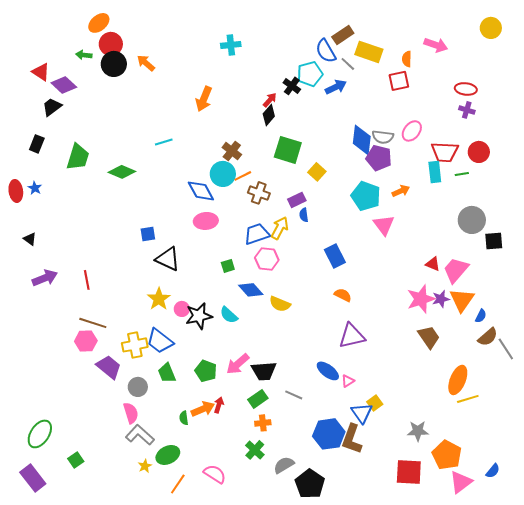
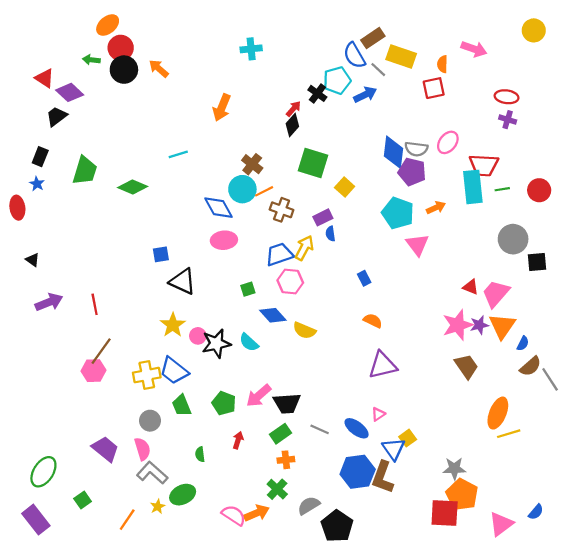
red circle: (479, 152) -> (539, 190), moved
cyan rectangle: (435, 172) -> (473, 187), size x1.4
blue star: (35, 188) -> (37, 184), moved
blue rectangle: (335, 256) -> (364, 278), size x0.6
brown line: (93, 323) -> (101, 351), turned -72
purple trapezoid: (109, 367) -> (105, 449), moved
blue ellipse: (328, 371) -> (357, 428), moved
orange arrow: (203, 409) -> (257, 513), moved
orange pentagon: (447, 455) -> (462, 495), moved
orange line: (178, 484) -> (127, 520), moved

